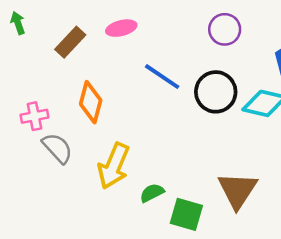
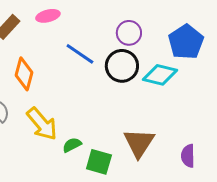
purple circle: (225, 29) -> (129, 33), moved
yellow arrow: (114, 166) -> (42, 124), turned -63

